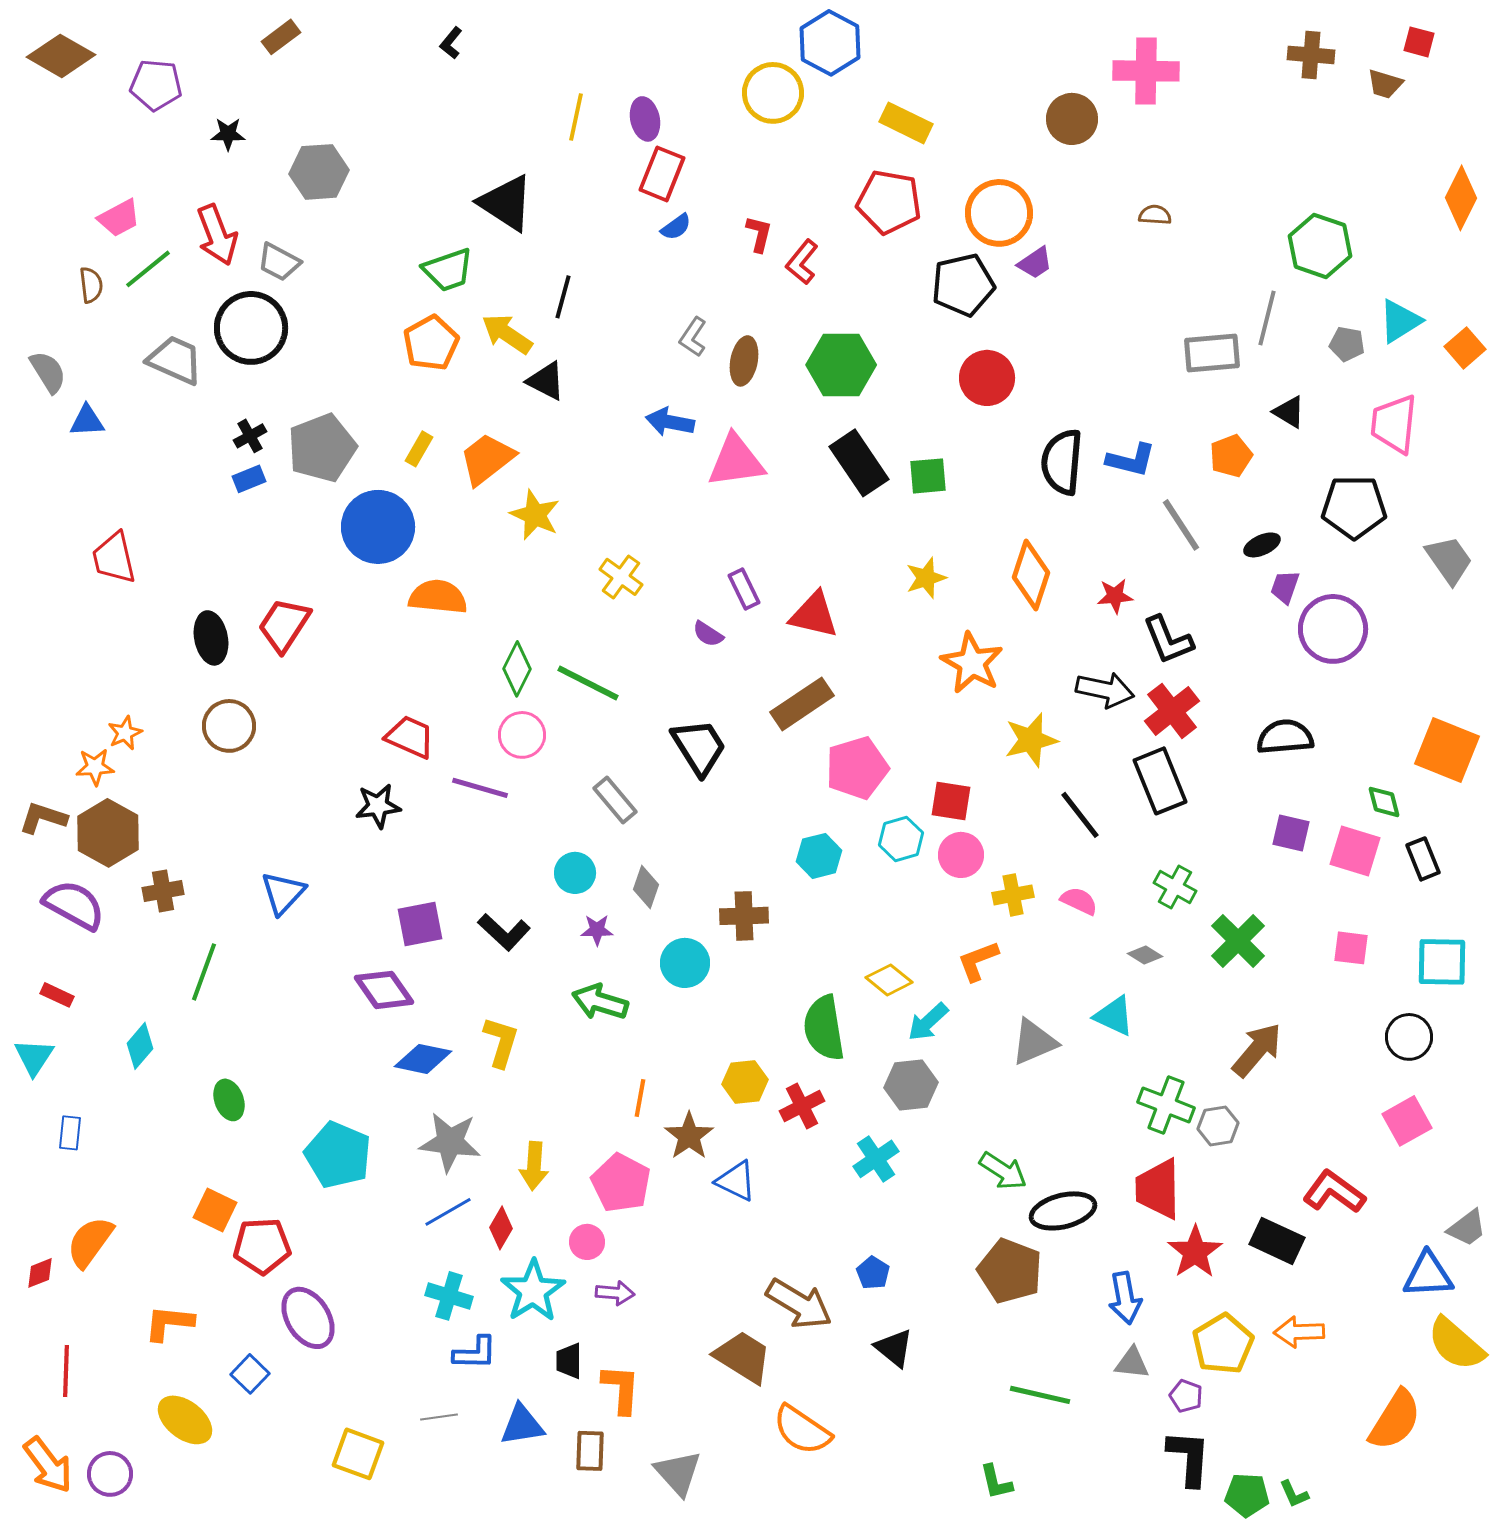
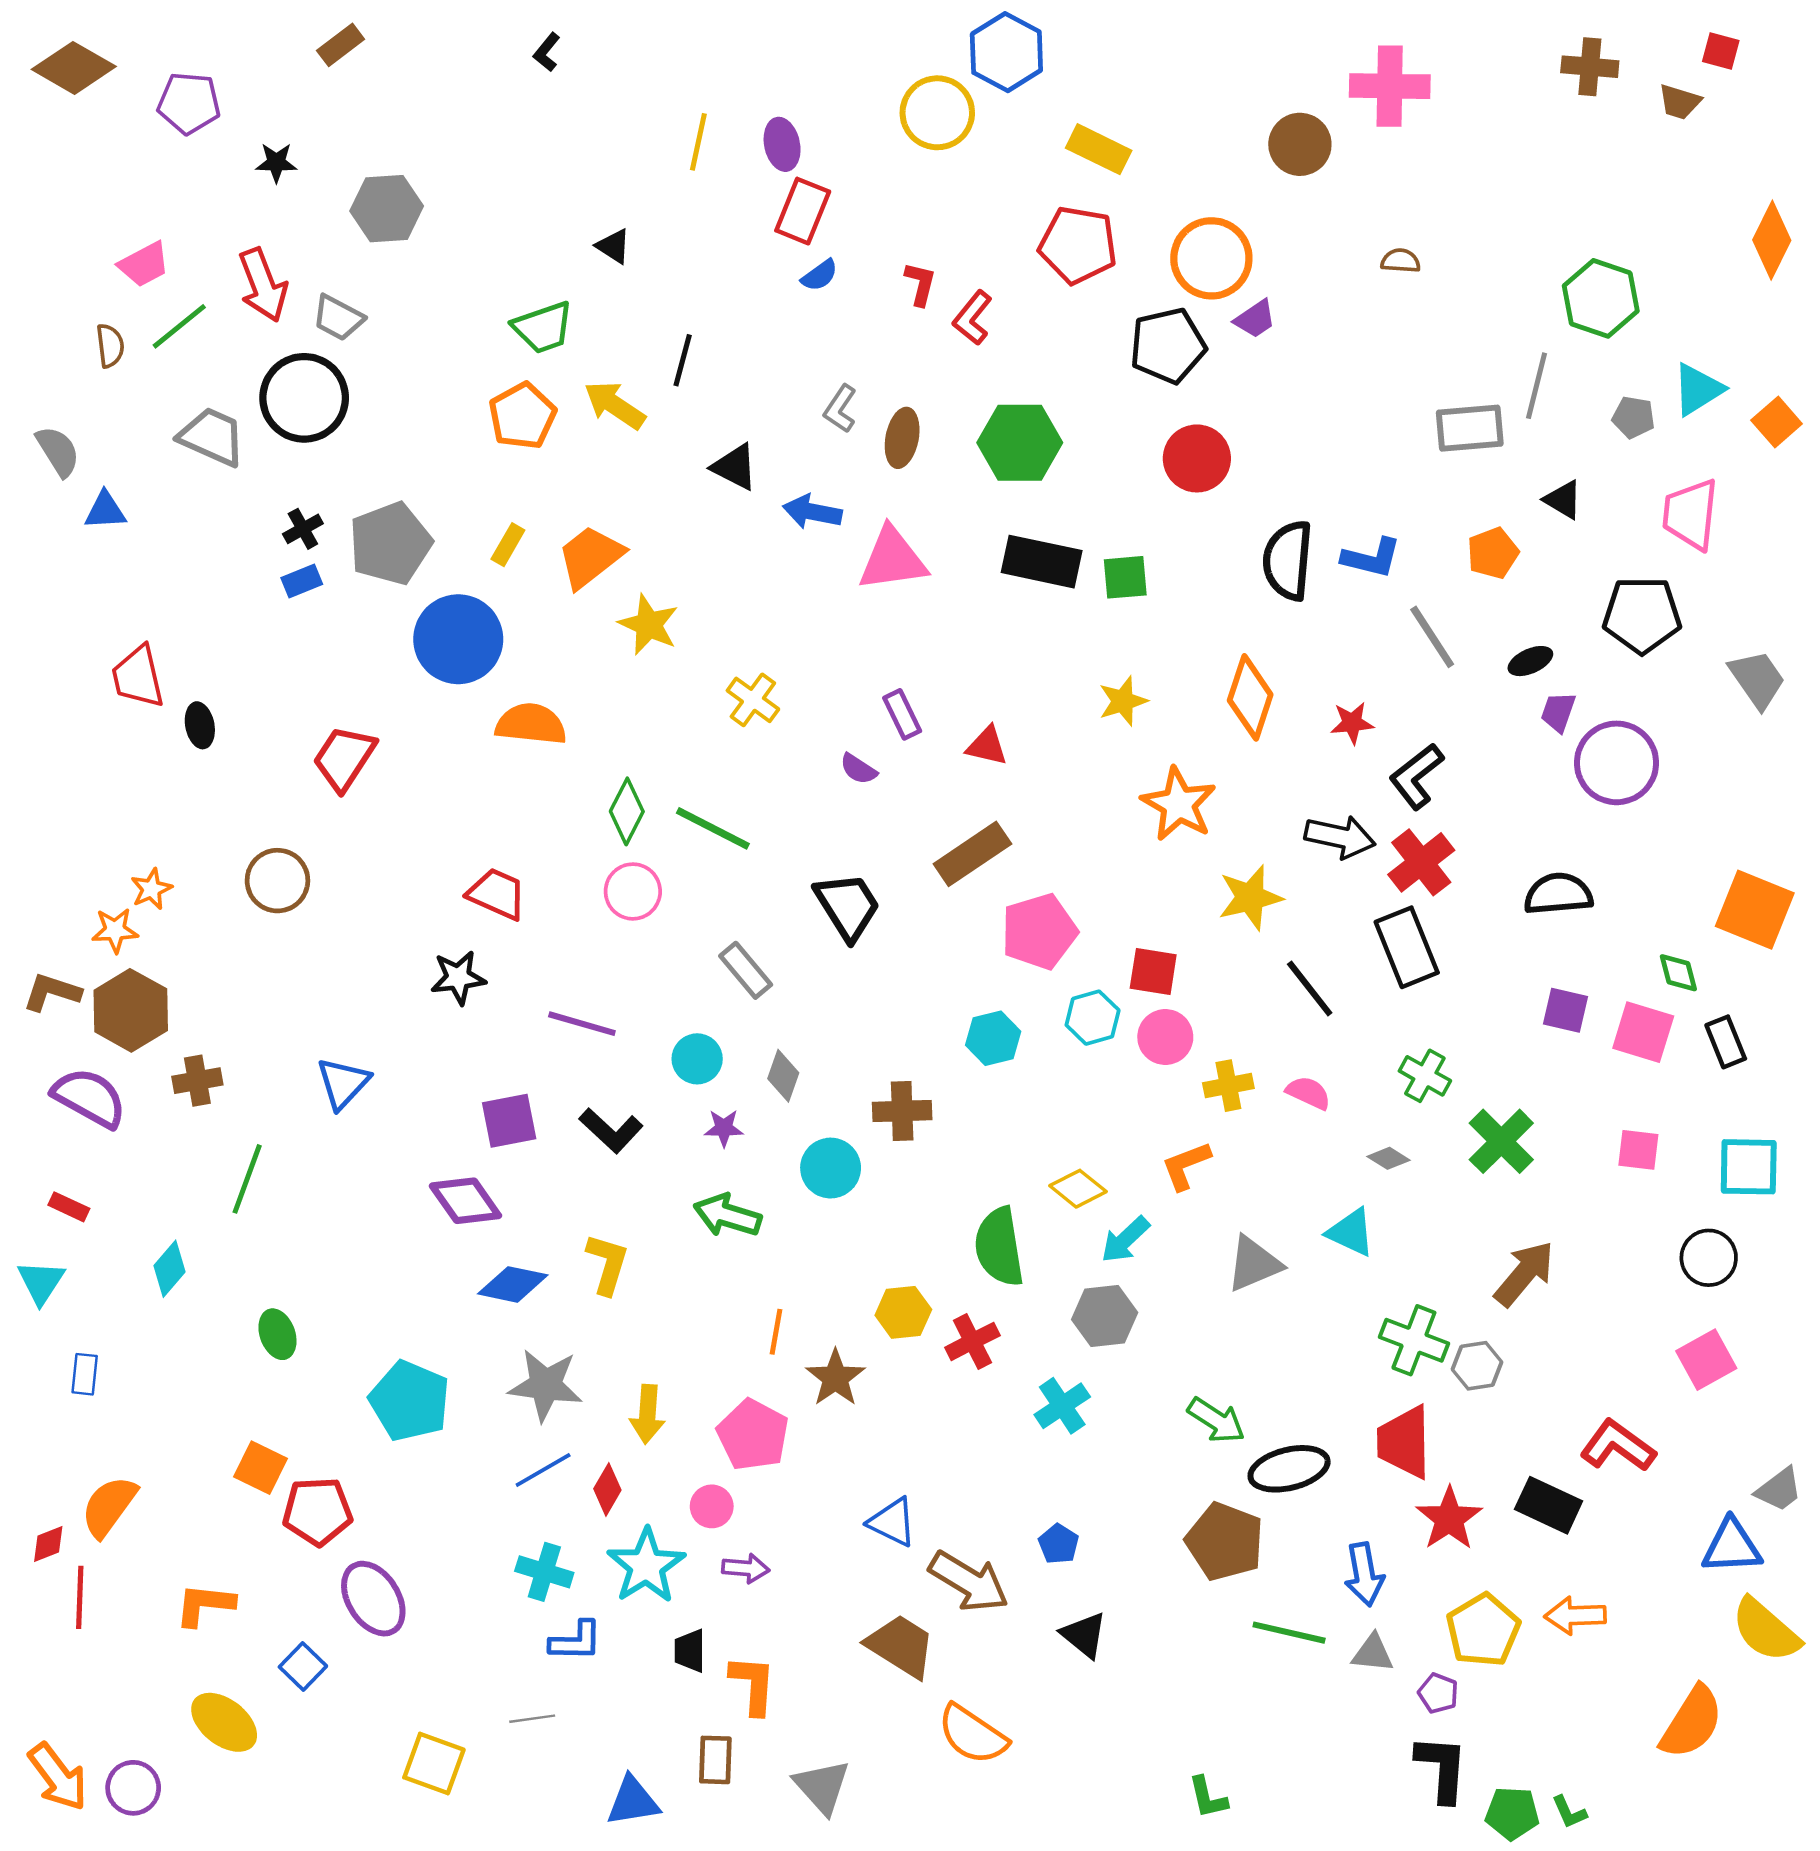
black triangle: (506, 203) -> (613, 246), size x0.5
black triangle: (546, 381) -> (735, 467), moved
black rectangle: (859, 463) -> (1042, 562), turned -44
red triangle: (814, 615) -> (987, 746), size x0.7
black ellipse: (211, 638) -> (200, 725), moved, size x0.7
black L-shape: (1168, 640) -> (1416, 776), turned 74
purple line: (480, 788) -> (582, 1024), moved
blue triangle: (736, 1181) -> (892, 1522), moved
red line: (66, 1371) -> (80, 1597), moved
green line: (1040, 1395) -> (1289, 1633), moved
blue triangle: (522, 1425) -> (633, 1801), moved

